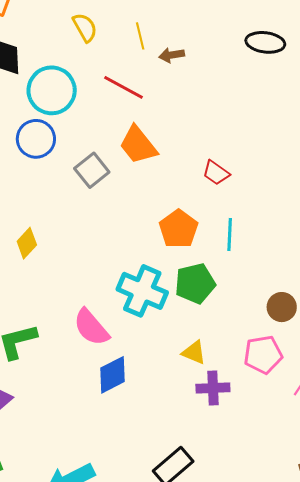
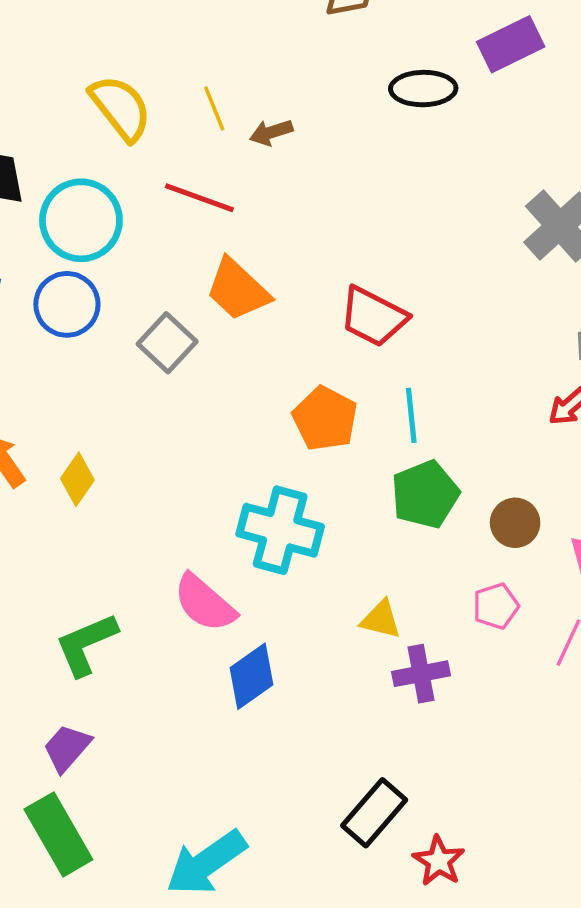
yellow semicircle: (85, 27) -> (121, 108), size x1.4
red trapezoid: (216, 173) -> (373, 317), size x1.5
green pentagon: (195, 283) -> (425, 494), moved
pink pentagon: (263, 355) -> (496, 606), size x0.7

